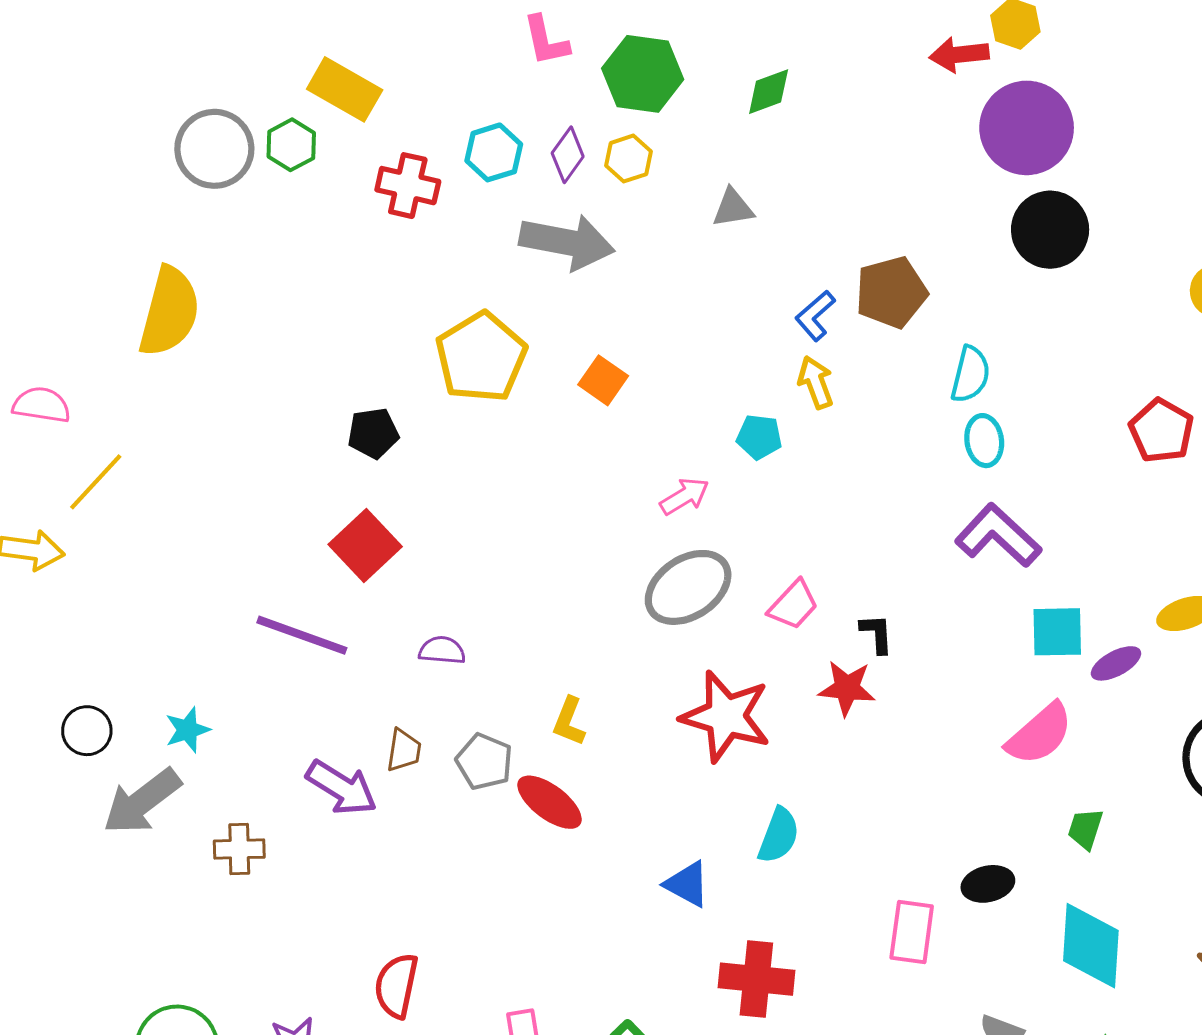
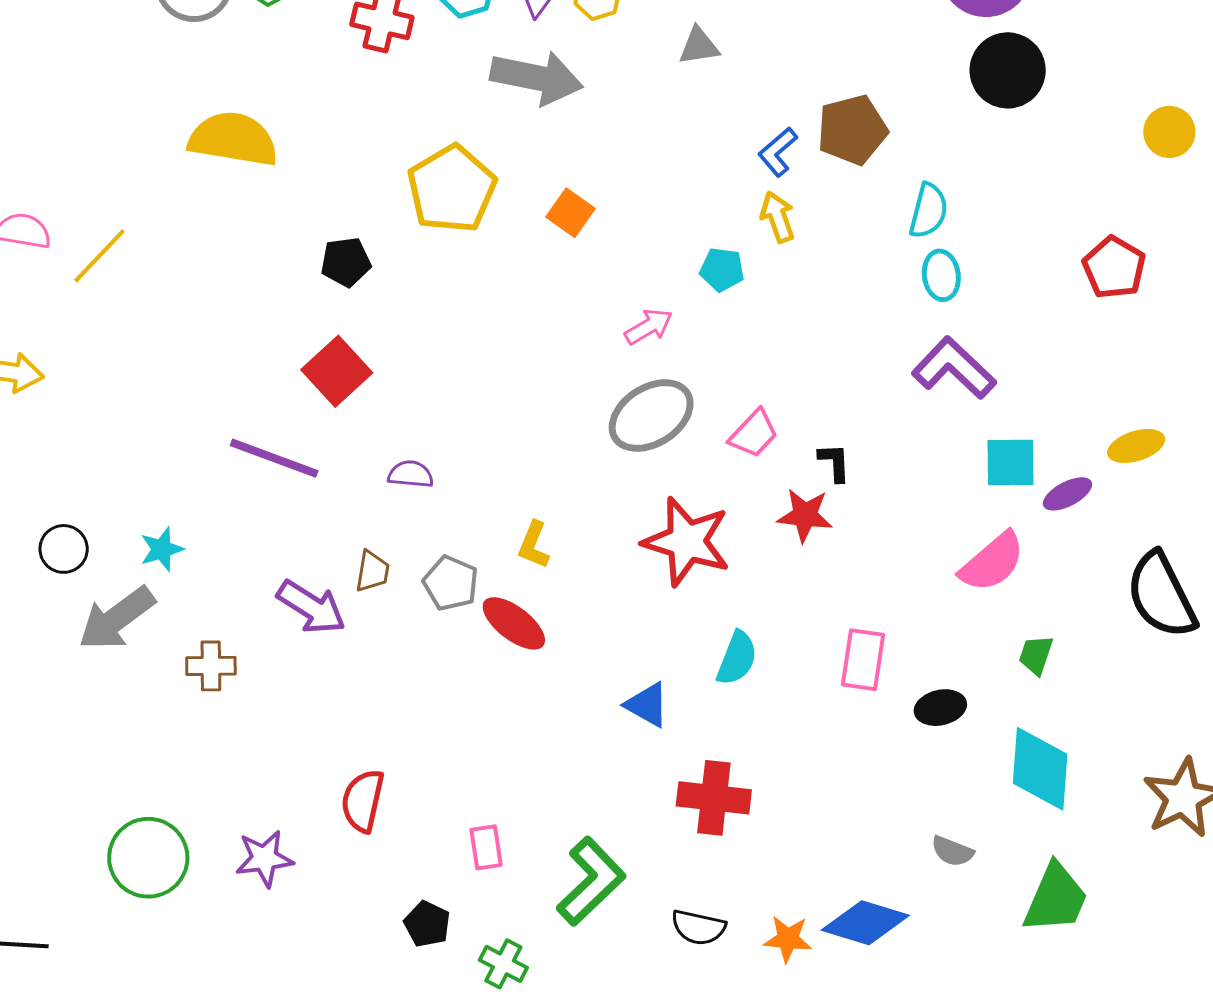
yellow semicircle: (169, 312) -> (233, 139), moved, turned -96
yellow line: (96, 482) -> (99, 256), moved
pink rectangle: (912, 932) -> (863, 660), moved

